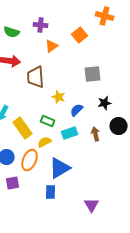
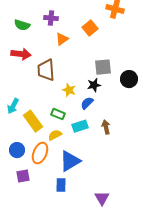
black star: (105, 103) -> (94, 85), moved
black circle: (119, 126) -> (129, 79), moved

